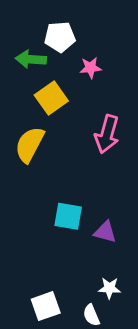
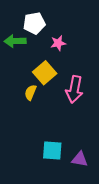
yellow square: (51, 98) -> (45, 73), moved
yellow semicircle: (30, 145) -> (30, 92), moved, size x0.6

